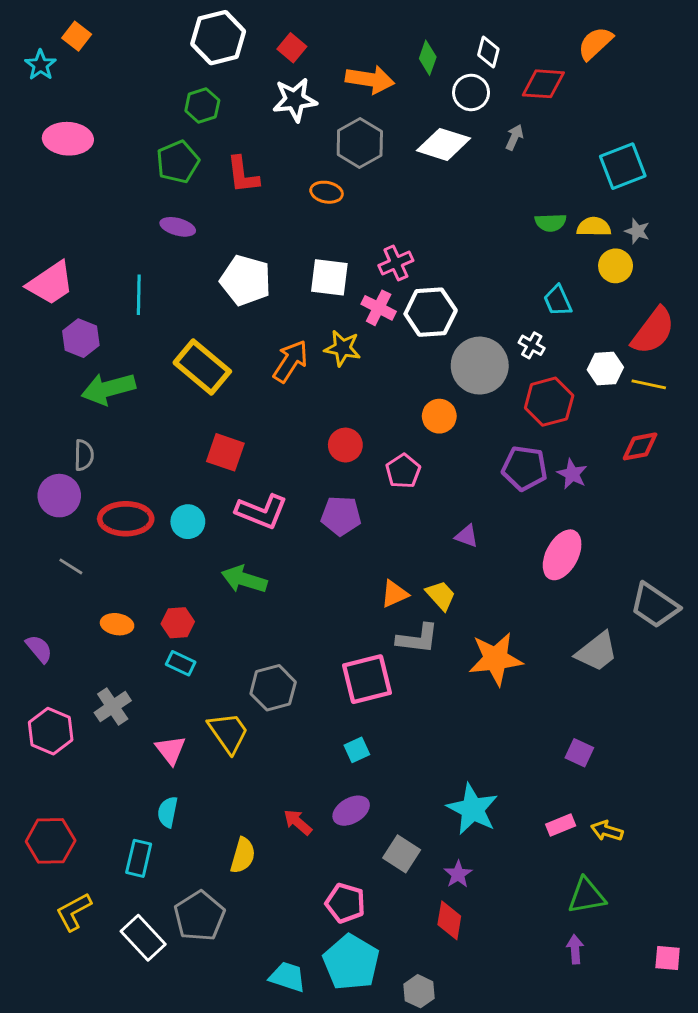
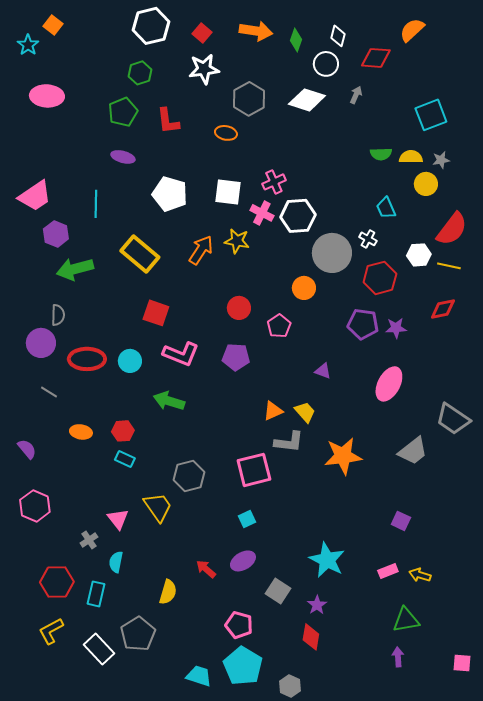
orange arrow: (370, 79) -> (256, 31), moved
gray star: (637, 231) -> (441, 160), turned -30
purple star: (572, 474) -> (396, 328), turned -30
gray cross: (113, 707) -> (89, 540), moved, size x0.7
red hexagon: (51, 841) -> (57, 582), moved

